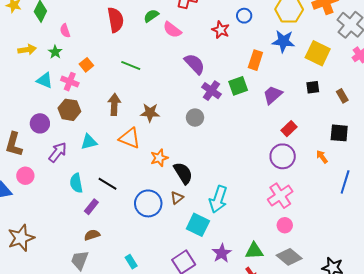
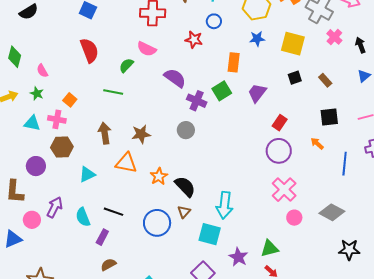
green semicircle: (151, 16) -> (126, 65), moved
blue star: (283, 41) -> (257, 39), size x0.7
purple arrow: (58, 152) -> (55, 207), moved
gray diamond: (289, 257) -> (332, 212), moved

